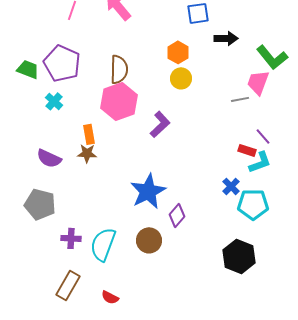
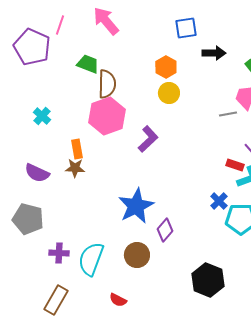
purple pentagon: (62, 63) -> (32, 47), moved
green trapezoid: (28, 69) -> (88, 64), moved
black hexagon: (239, 256) -> (208, 280), moved
red semicircle: (110, 297) -> (118, 300), moved

